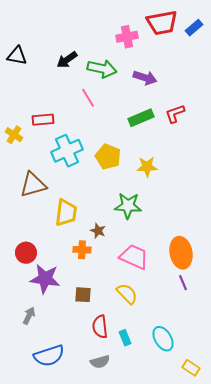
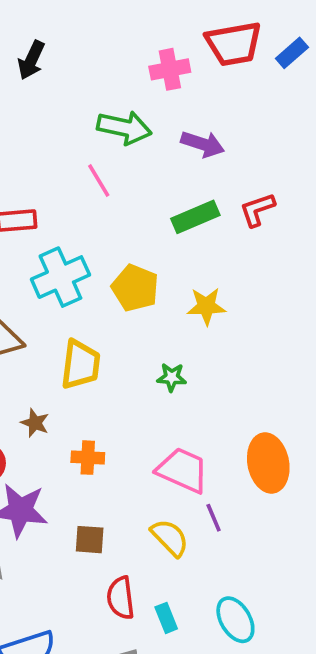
black arrow: (67, 60) -> (31, 60), moved, turned -30
green star: (128, 206) -> (172, 377), size x0.6
yellow trapezoid: (66, 213) -> (81, 365), moved
brown star: (98, 231) -> (35, 423), moved
purple line: (183, 283) -> (214, 518), moved

